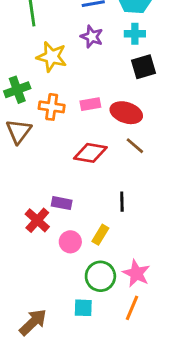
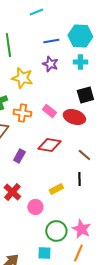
black square: (143, 67) -> (85, 95), moved
pink rectangle: (90, 104) -> (49, 111), turned 48
brown line: (135, 146) -> (84, 155), moved
black line: (122, 202) -> (79, 179), moved
purple rectangle: (62, 203) -> (19, 156), moved, turned -72
yellow rectangle: (100, 235) -> (56, 189), moved, turned 32

